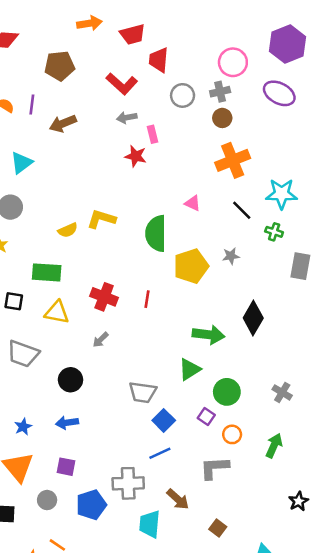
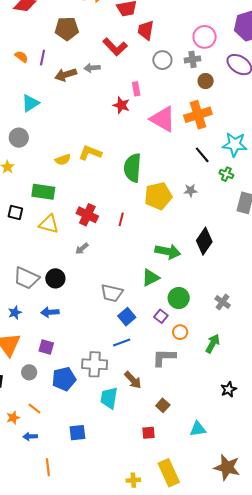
gray arrow: (127, 118) -> (92, 68), moved
brown circle: (222, 118) -> (206, 81), moved
pink triangle: (193, 203) -> (163, 119), moved, size x2.0
gray trapezoid: (23, 354) -> (26, 278), moved

